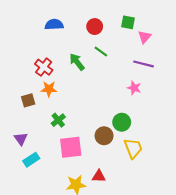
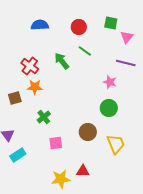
pink star: (134, 88) -> (110, 82), moved
green circle: (122, 122) -> (109, 108), moved
pink square: (71, 147) -> (56, 143), size x0.6

